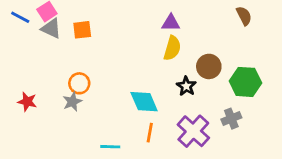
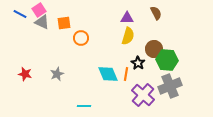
brown semicircle: (244, 16) -> (156, 13), moved
green hexagon: (245, 82) -> (167, 60), moved
orange circle: (79, 83) -> (81, 38), moved
gray cross: (231, 119) -> (170, 86), size x1.6
orange line: (150, 133) -> (126, 74), moved

